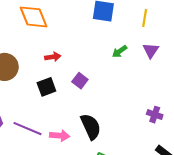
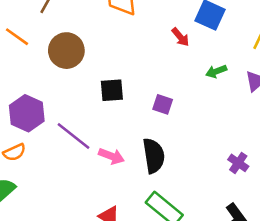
red arrow: (53, 57) -> (180, 37), moved, turned 42
purple square: (80, 81) -> (163, 104), moved, turned -35

